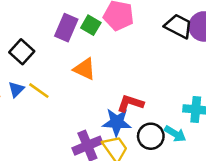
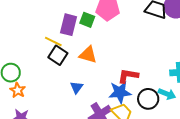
black square: (22, 52) -> (58, 55), moved
blue triangle: (16, 89) -> (77, 87), moved
yellow line: (39, 91) -> (53, 41), moved

